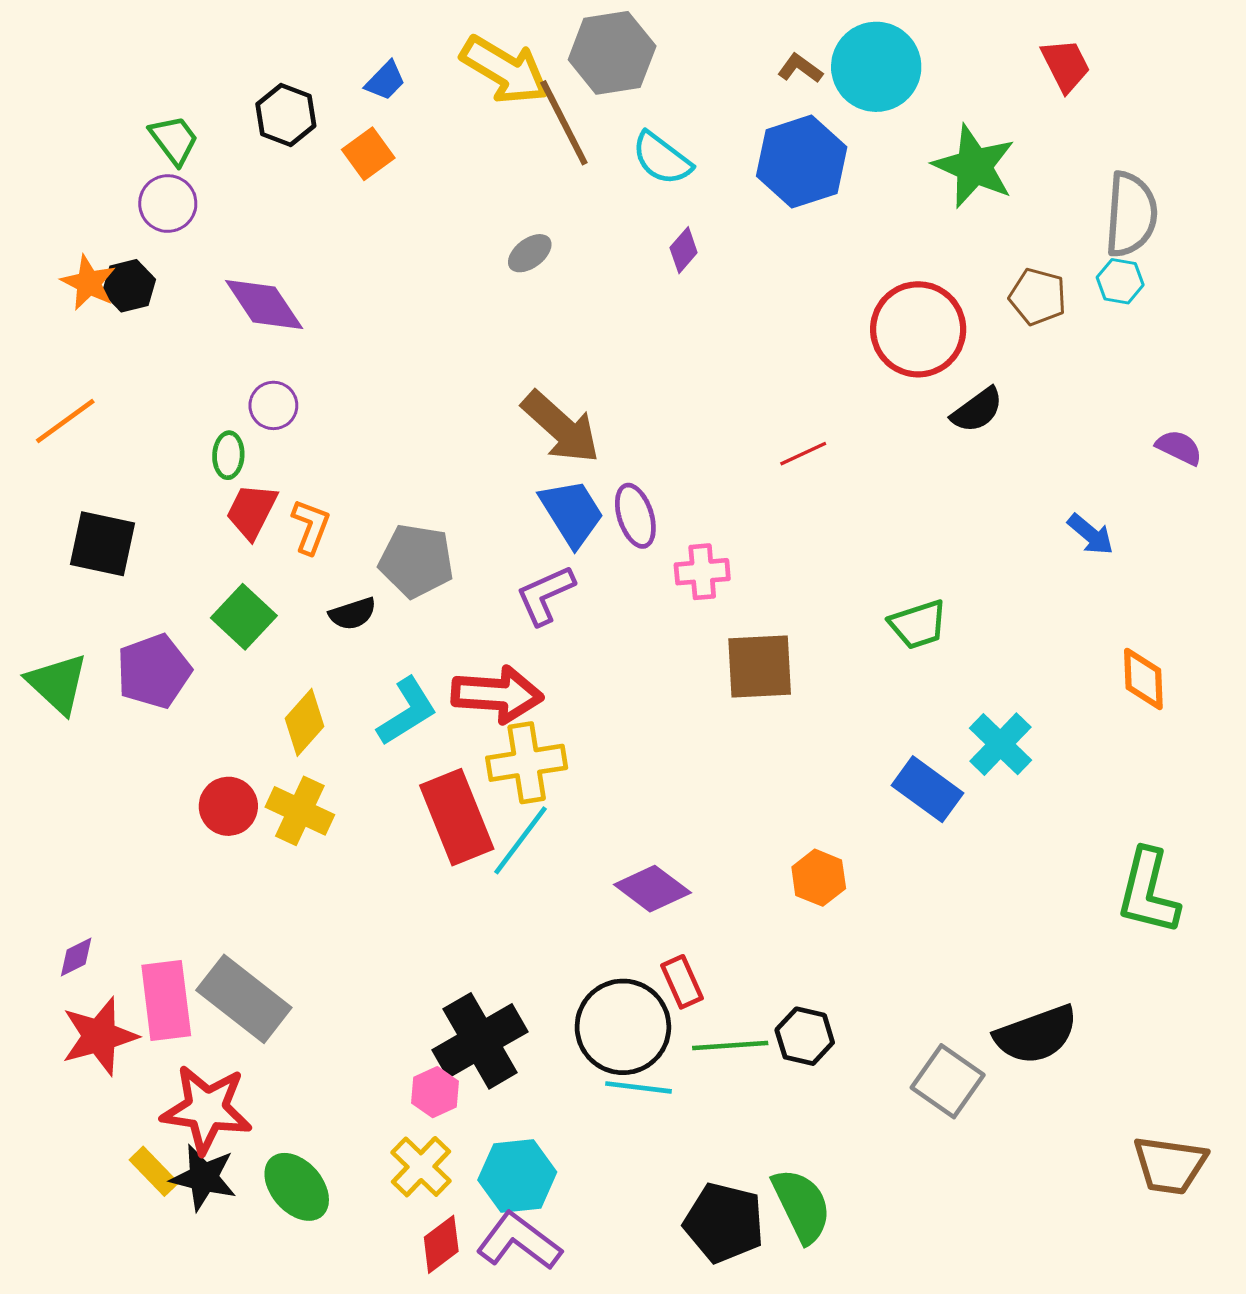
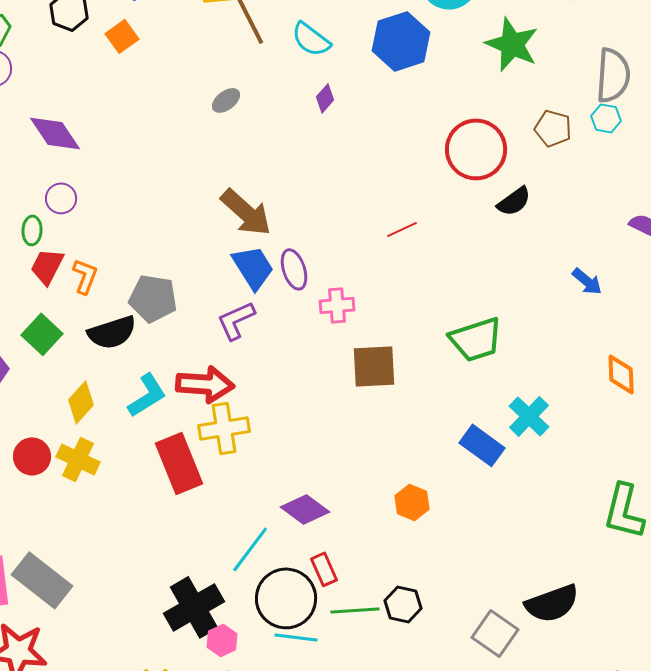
black semicircle: (353, 614) -> (112, 332), size x1.6
green trapezoid: (918, 625) -> (476, 339), size x1.4
cyan line: (520, 840) -> (250, 549), moved
pink hexagon: (435, 1092) -> (222, 640), moved

